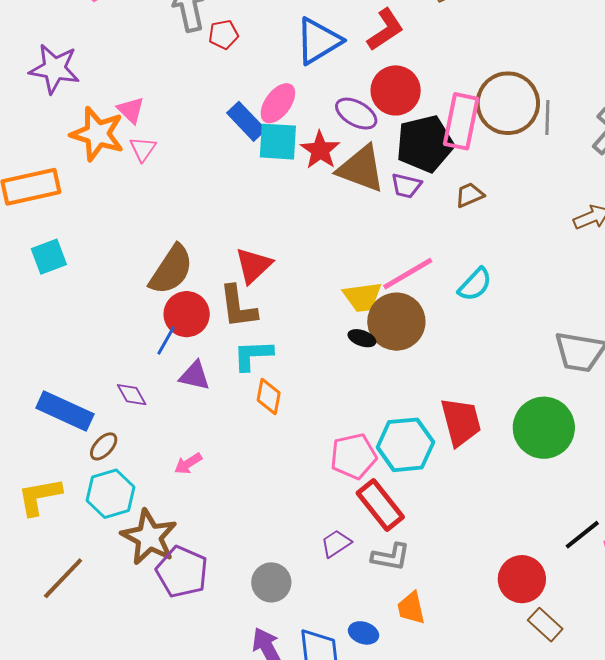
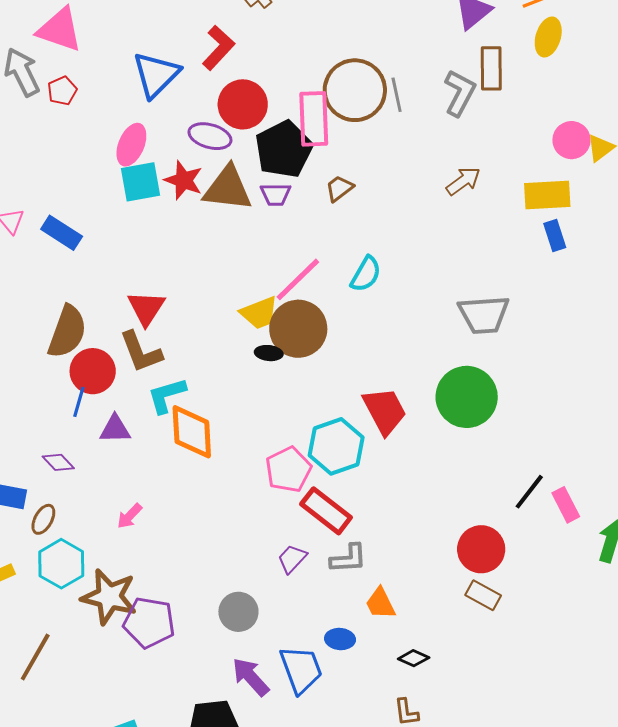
blue rectangle: (246, 121) -> (62, 233), moved
orange diamond: (269, 397) -> (192, 432), size x1.6
brown rectangle: (545, 625) -> (483, 595), moved

